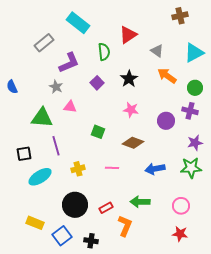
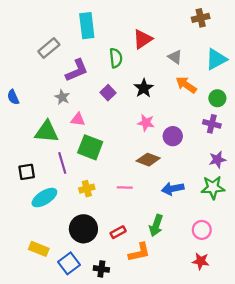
cyan rectangle: (78, 23) -> (87, 26), turned 45
purple circle: (166, 121) -> (173, 136), moved
green square: (98, 132) -> (90, 147), moved, size x1.6
green arrow: (140, 202) -> (156, 225), turned -72
orange L-shape: (125, 226) -> (139, 252), turned 55

